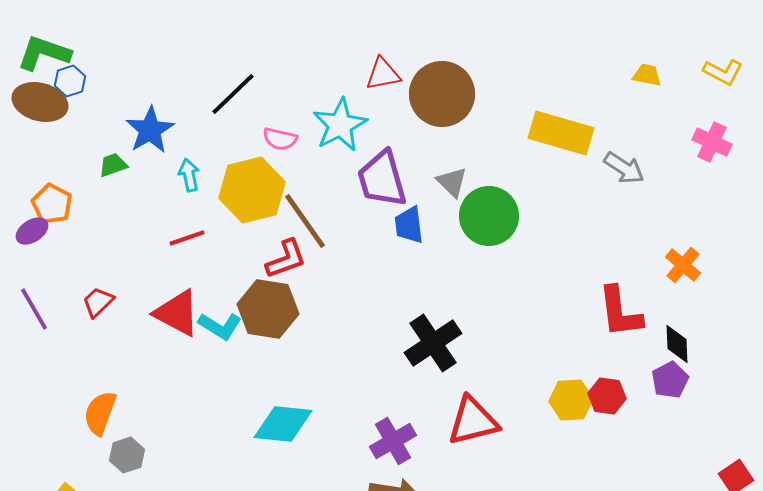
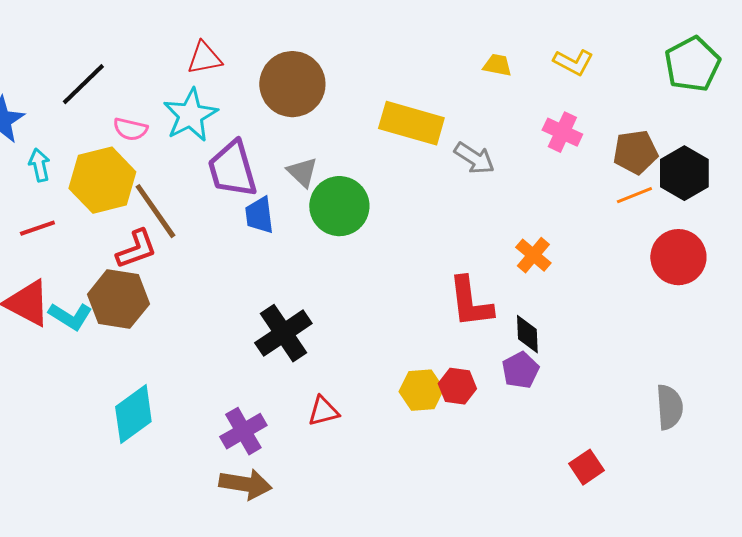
red triangle: (383, 74) -> (204, 58), moved
red triangle: (473, 421) -> (323, 411), size x0.6
cyan diamond: (283, 424) -> (133, 414), turned -42

